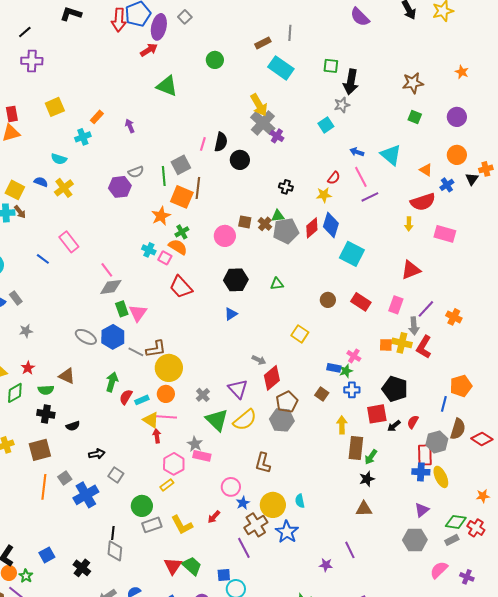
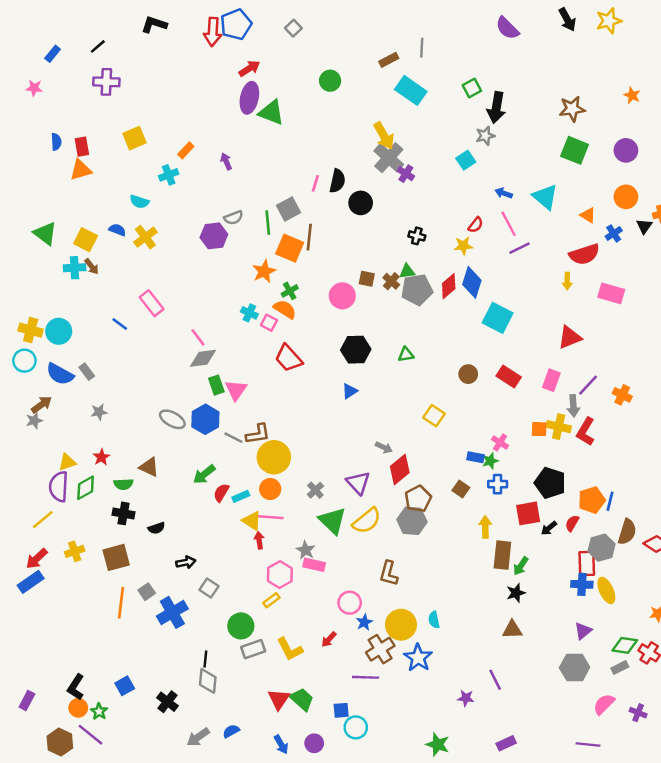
purple ellipse: (159, 27) -> (249, 98), moved
green square: (331, 66) -> (472, 88), turned -35
green square: (415, 117) -> (575, 150), size x1.6
green arrow: (112, 382) -> (204, 474), turned -144
orange pentagon: (461, 386) -> (592, 500), moved
purple line: (244, 548) -> (366, 677), turned -60

